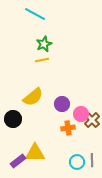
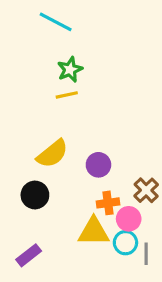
pink circle: (81, 114) -> (129, 219), moved
black circle: (13, 119) -> (35, 195), moved
yellow triangle: (35, 153) -> (94, 232), moved
cyan circle: (77, 162) -> (125, 243), moved

